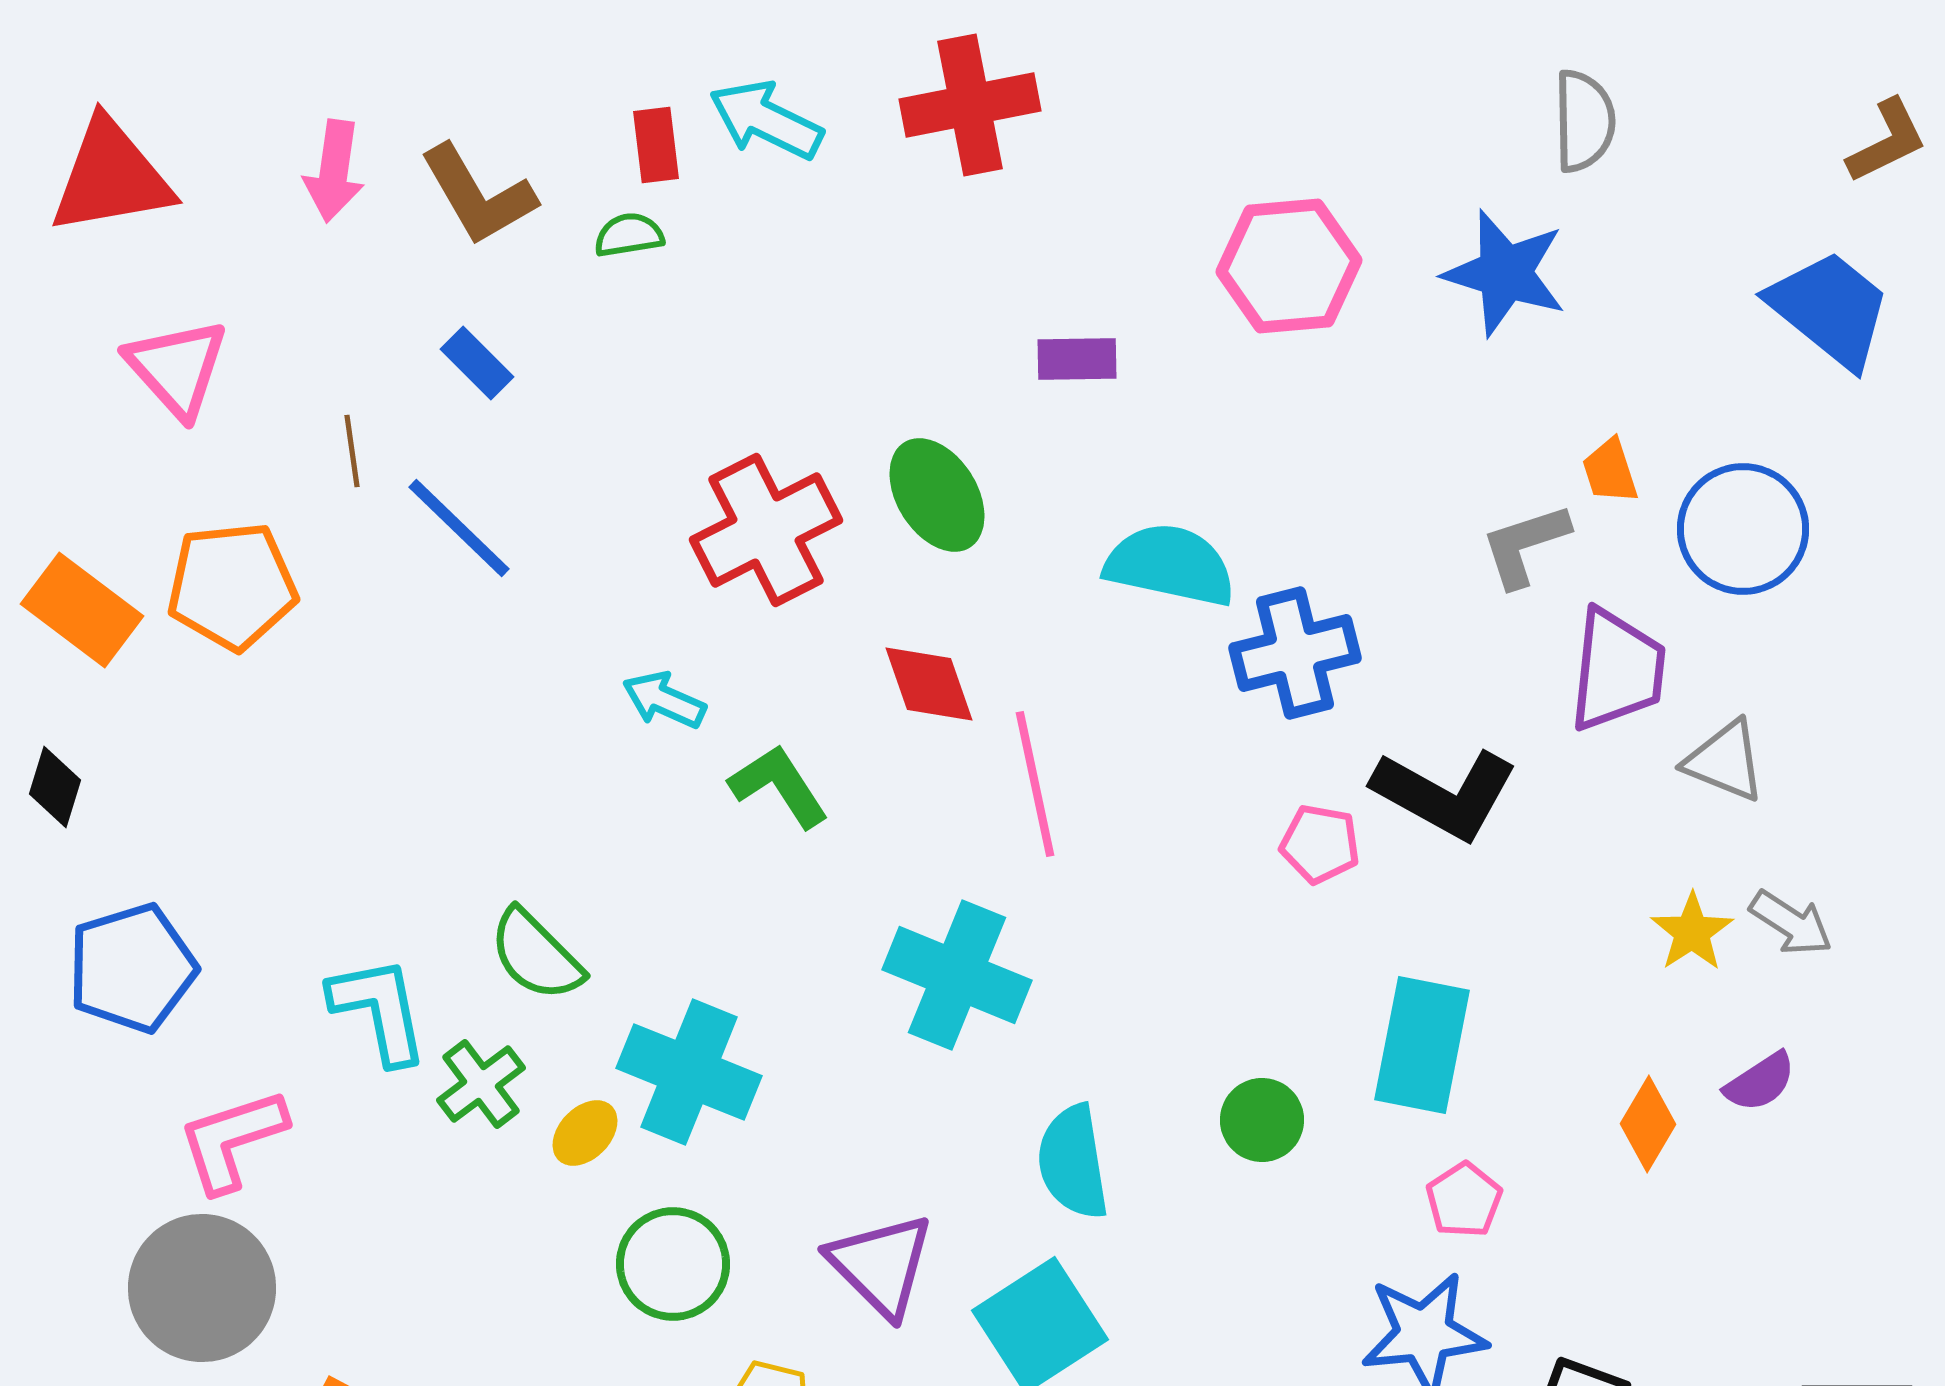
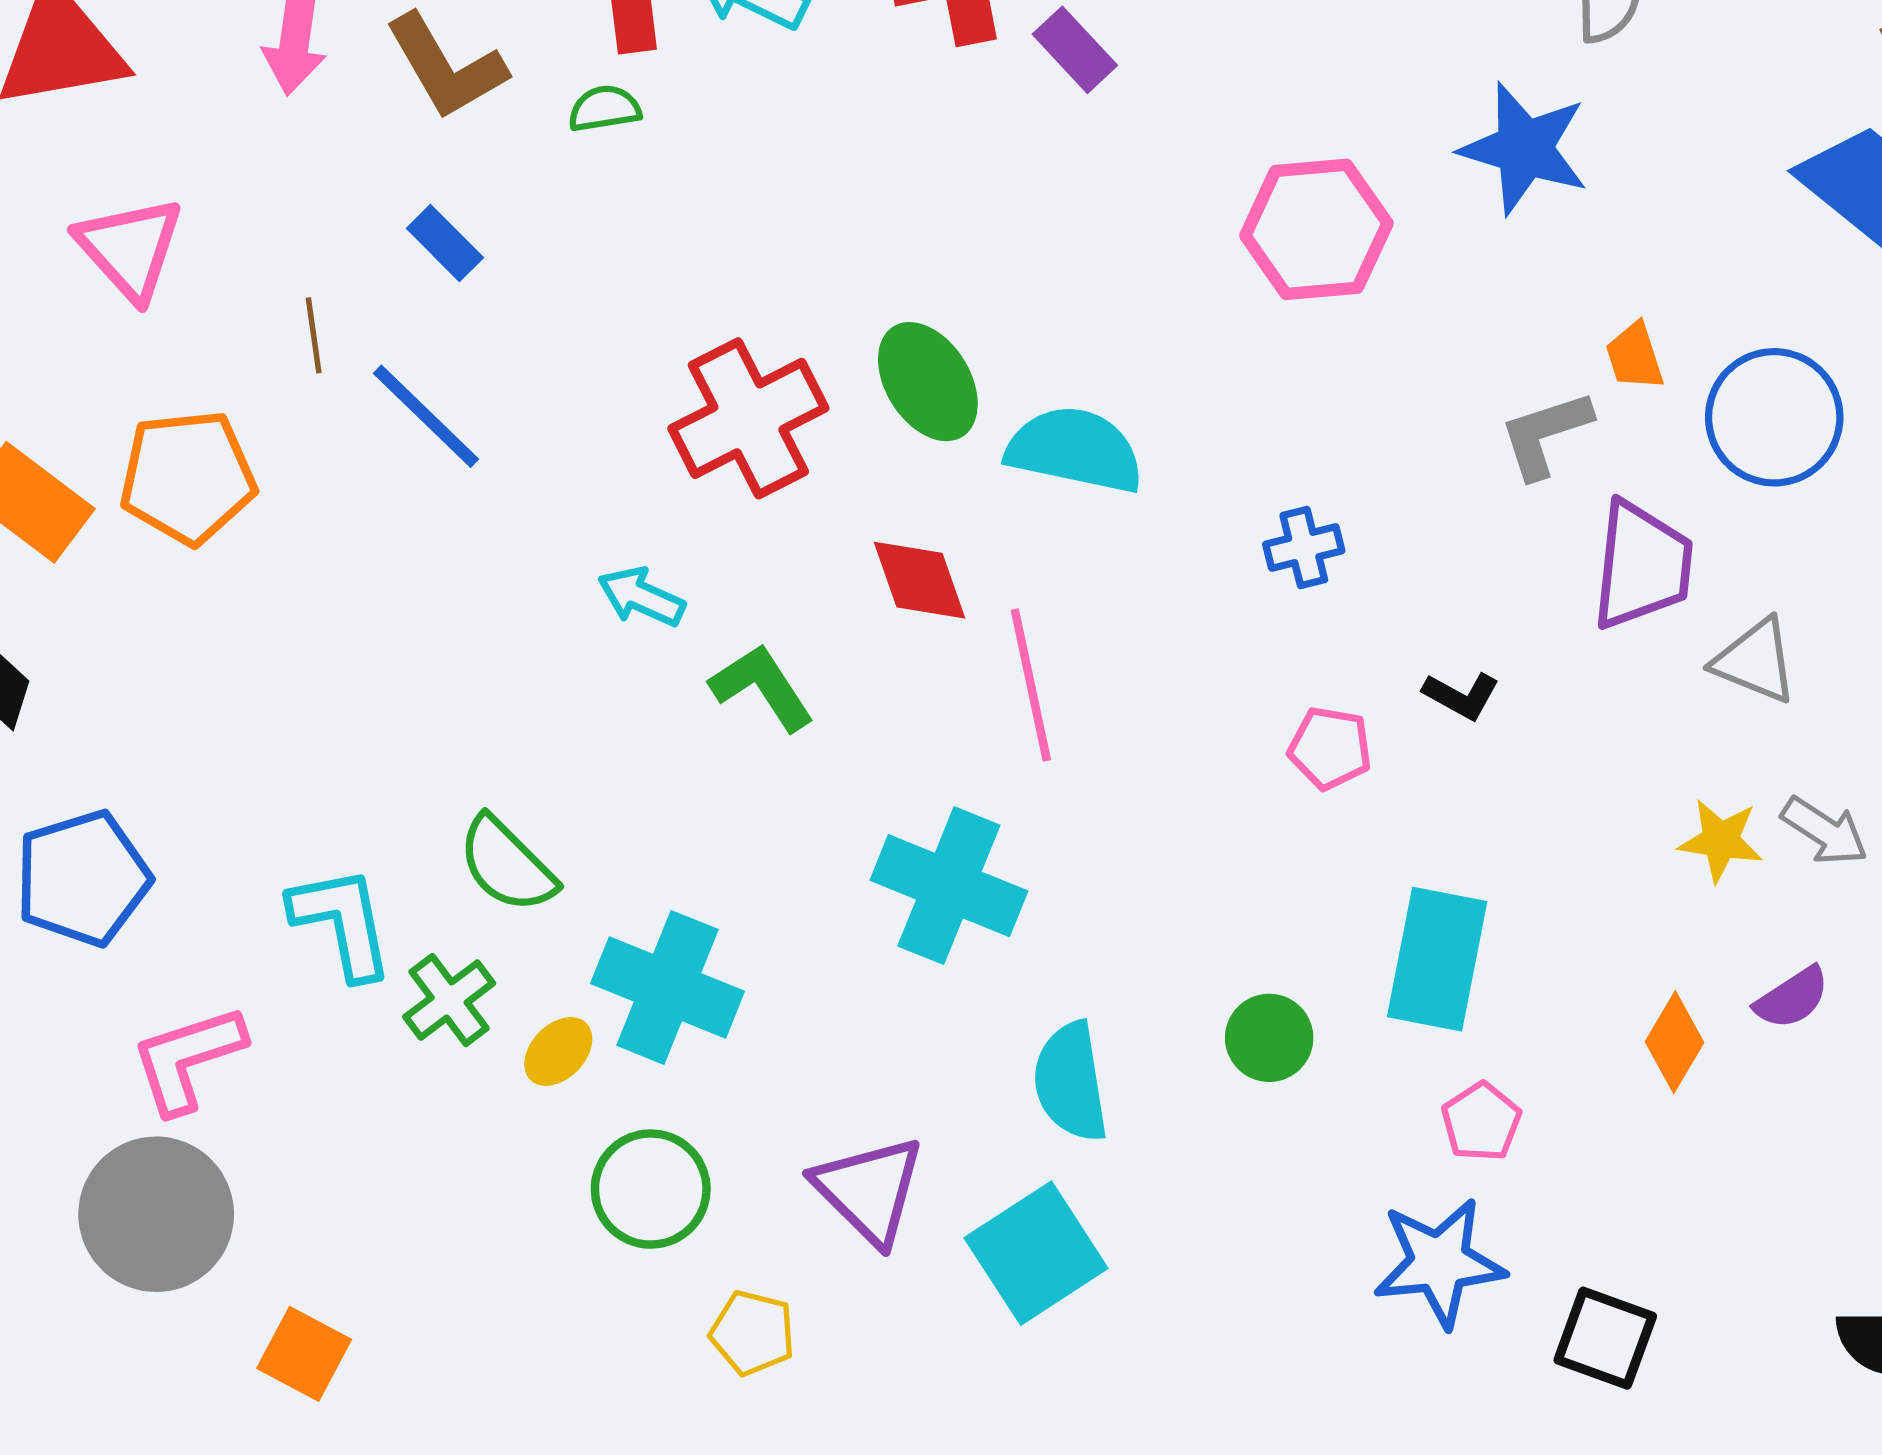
pink hexagon: (1289, 266) -> (1316, 229), moved
purple rectangle: (1077, 359) -> (1075, 50), moved, turned 48
cyan semicircle: (1170, 565) -> (1075, 450), moved
blue cross: (1295, 653) -> (1304, 547), size x0.6
black L-shape: (1445, 794) -> (1461, 696), size x0.5
yellow star: (1692, 932) -> (1721, 840), turned -30

